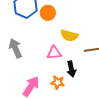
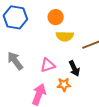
orange circle: (48, 13) -> (56, 17), moved
pink triangle: (54, 53) -> (48, 65), moved

